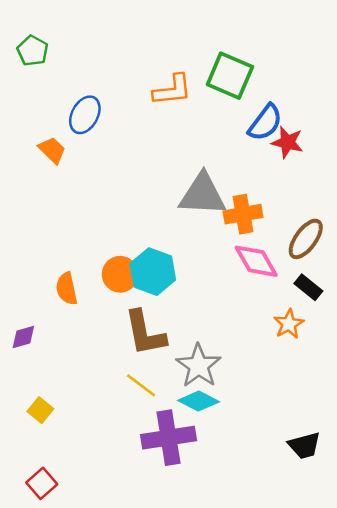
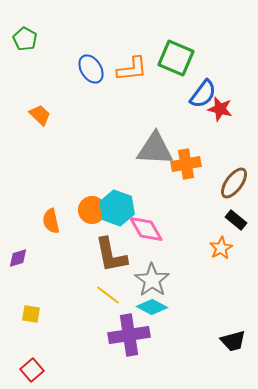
blue ellipse: (85, 115) -> (91, 69), moved, turned -60
pink diamond: (256, 261) -> (146, 229), moved
yellow square: (40, 410) -> (31, 314), turned -30

